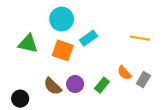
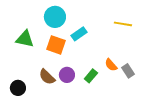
yellow line: (140, 38) -> (123, 24), moved
gray rectangle: (143, 80) -> (128, 71), turned -64

